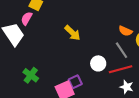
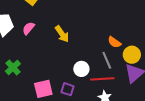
pink semicircle: (27, 18) -> (29, 28), moved
purple square: (75, 82) -> (68, 89), moved, turned 32

